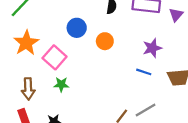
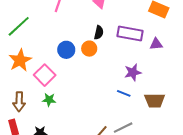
purple triangle: (176, 15) -> (156, 44), turned 40
orange circle: (105, 41) -> (89, 49), moved

